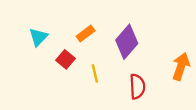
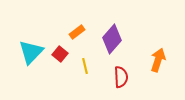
cyan triangle: (38, 37) -> (31, 52), moved, size x1.5

